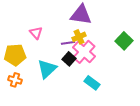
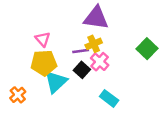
pink cross: (84, 52) -> (100, 62), size x0.7
yellow pentagon: (15, 55) -> (44, 63), moved
orange cross: (15, 80) -> (18, 95), turned 32

